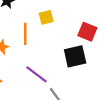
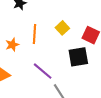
yellow square: (46, 17) -> (62, 28), moved, turned -32

